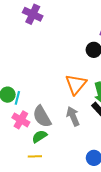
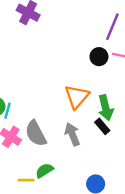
green semicircle: (39, 136) -> (44, 171), moved

